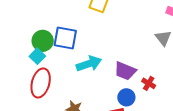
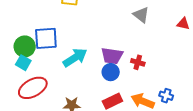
red ellipse: (41, 83) -> (33, 88), turned 60
blue circle: (126, 97) -> (111, 72), moved

